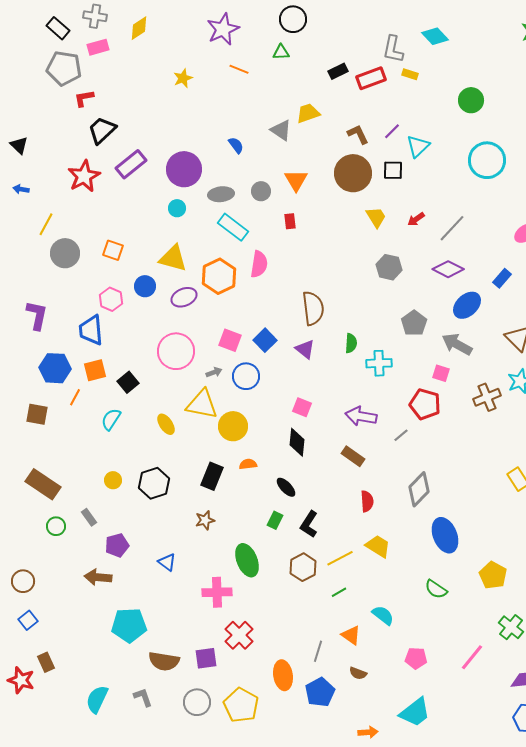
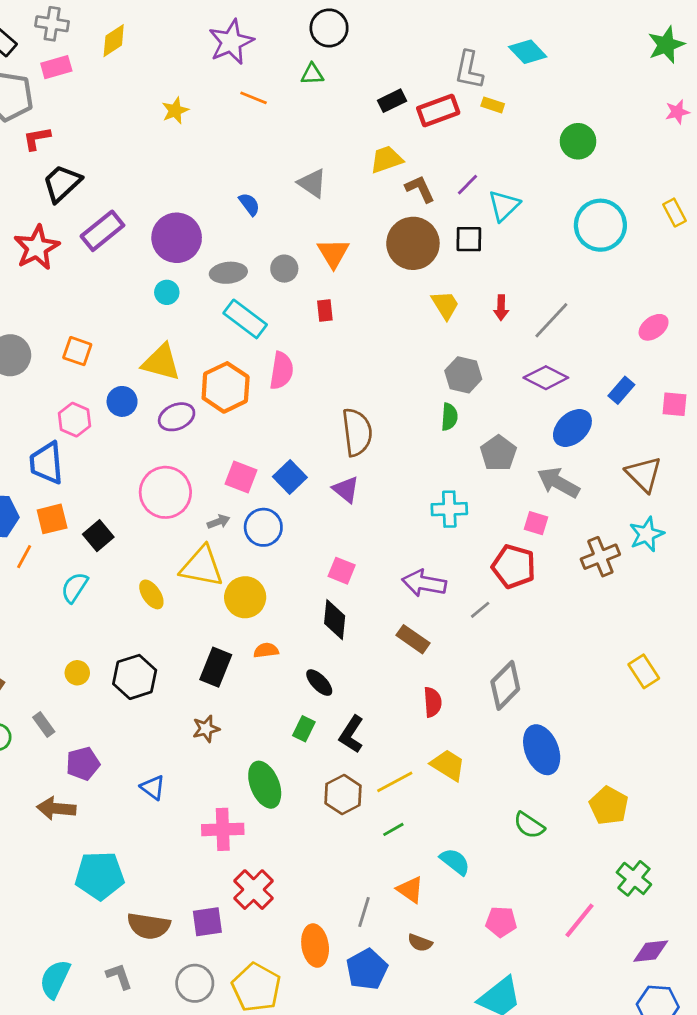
yellow trapezoid: (308, 113) -> (386, 159), moved
red arrow: (416, 219) -> (501, 308), turned -54
green semicircle: (351, 343) -> (449, 417), moved

